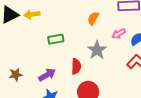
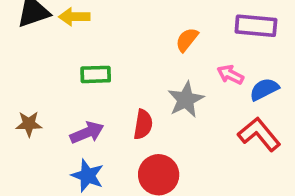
pink arrow: (119, 34) -> (230, 75), turned 48
green rectangle: (56, 39) -> (96, 74), moved

